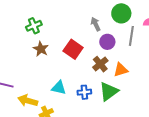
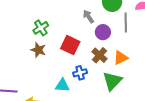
green cross: (34, 26) -> (41, 28), moved
blue cross: (84, 92) -> (80, 73), moved

